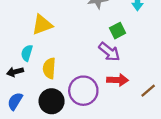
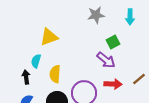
black arrow: (15, 72) -> (26, 77), turned 96
brown line: (148, 91) -> (139, 79), moved

